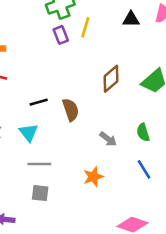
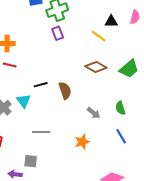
yellow line: (85, 27) -> (99, 36), moved, turned -70
brown diamond: (111, 79) -> (96, 67), turned 70
cyan triangle: (29, 133) -> (24, 101), moved
gray square: (40, 193) -> (31, 161), moved

